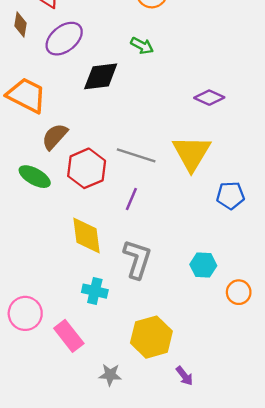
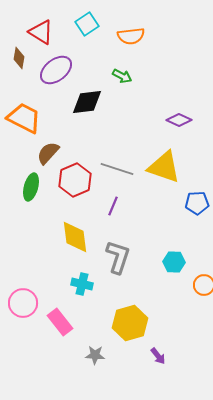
yellow triangle: (192, 153) -> (164, 167), turned -42
green ellipse: (35, 177) -> (31, 187), turned 76

